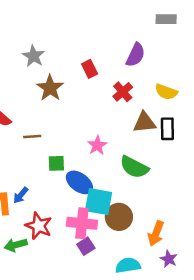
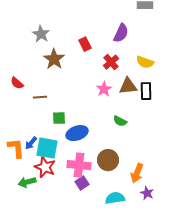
pink star: (97, 145) -> (104, 89), moved
green semicircle: (134, 167) -> (120, 121), size x0.6
blue ellipse: (79, 182) -> (77, 133), turned -55
cyan square: (99, 202) -> (47, 148), moved

